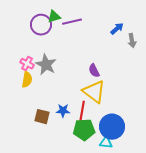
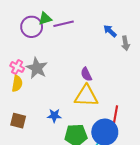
blue arrow: (117, 29) -> (110, 31), turned -96
yellow triangle: (94, 92) -> (86, 96), turned -35
red line: (82, 112) -> (115, 117), moved
brown square: (42, 117) -> (18, 121), moved

